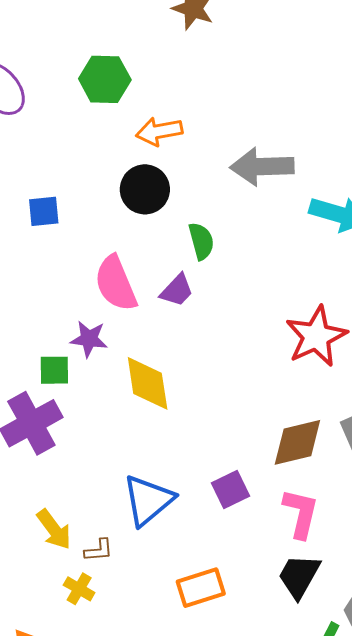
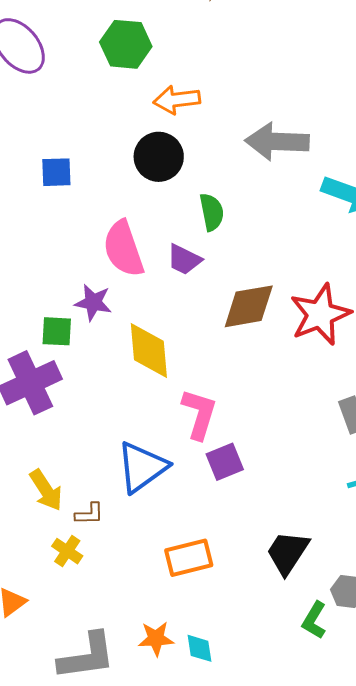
purple trapezoid: (177, 290) -> (184, 260), turned 69
brown diamond: (297, 442) -> (249, 306), moved
pink L-shape: (301, 513) -> (199, 414), moved

